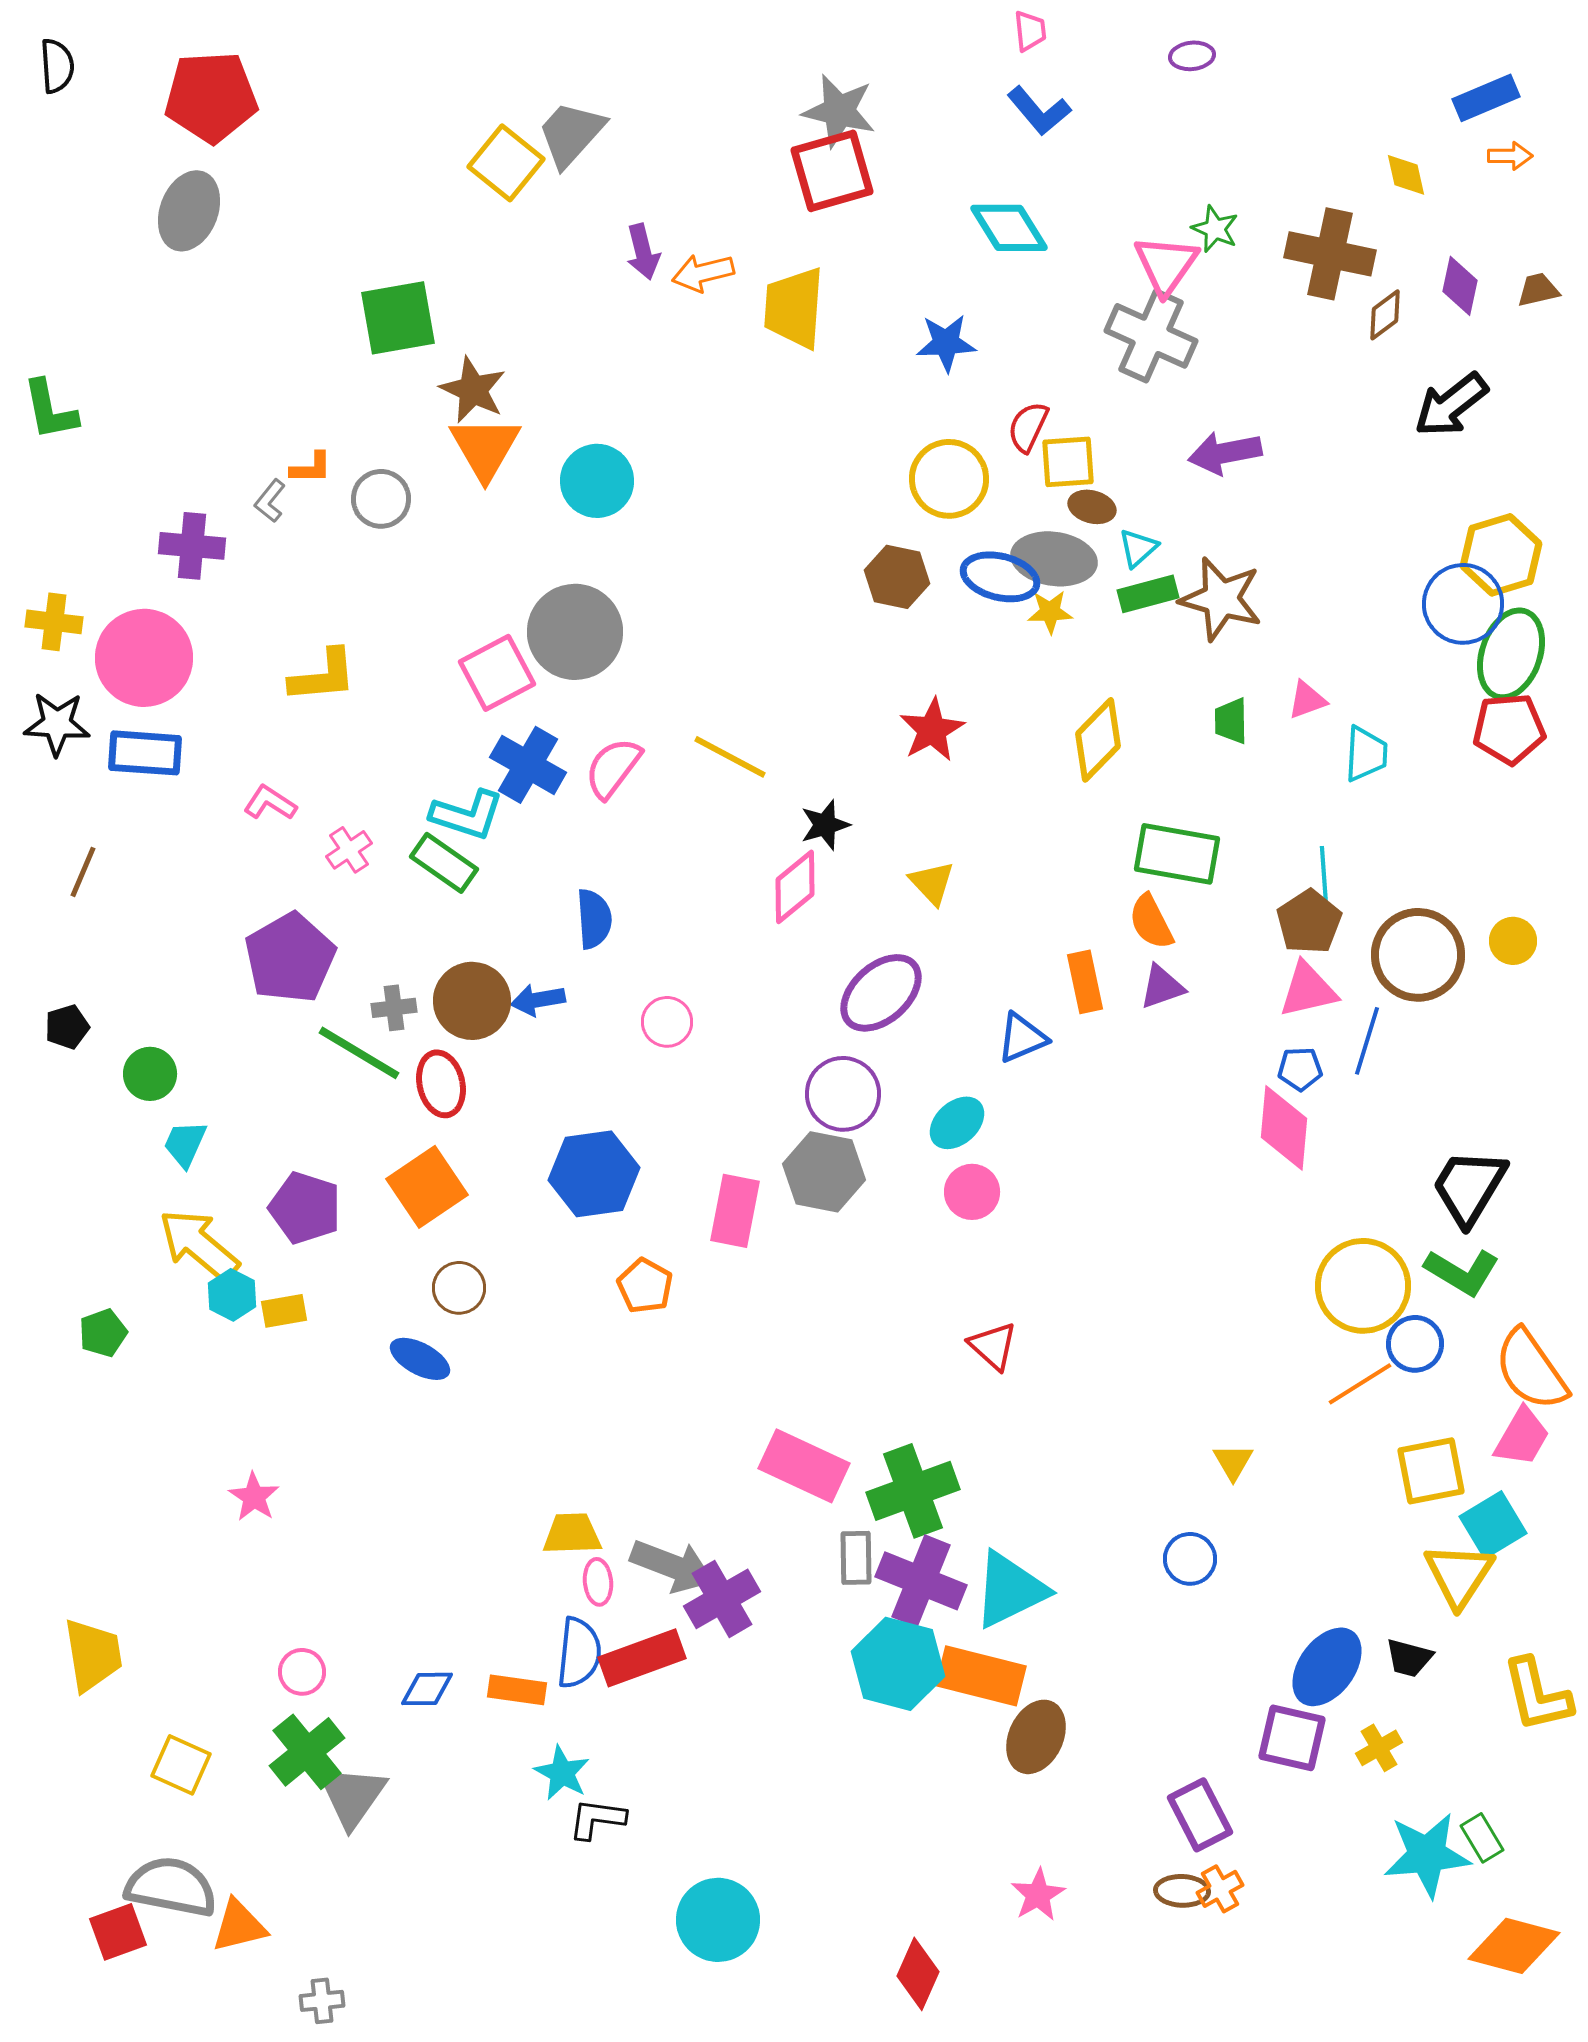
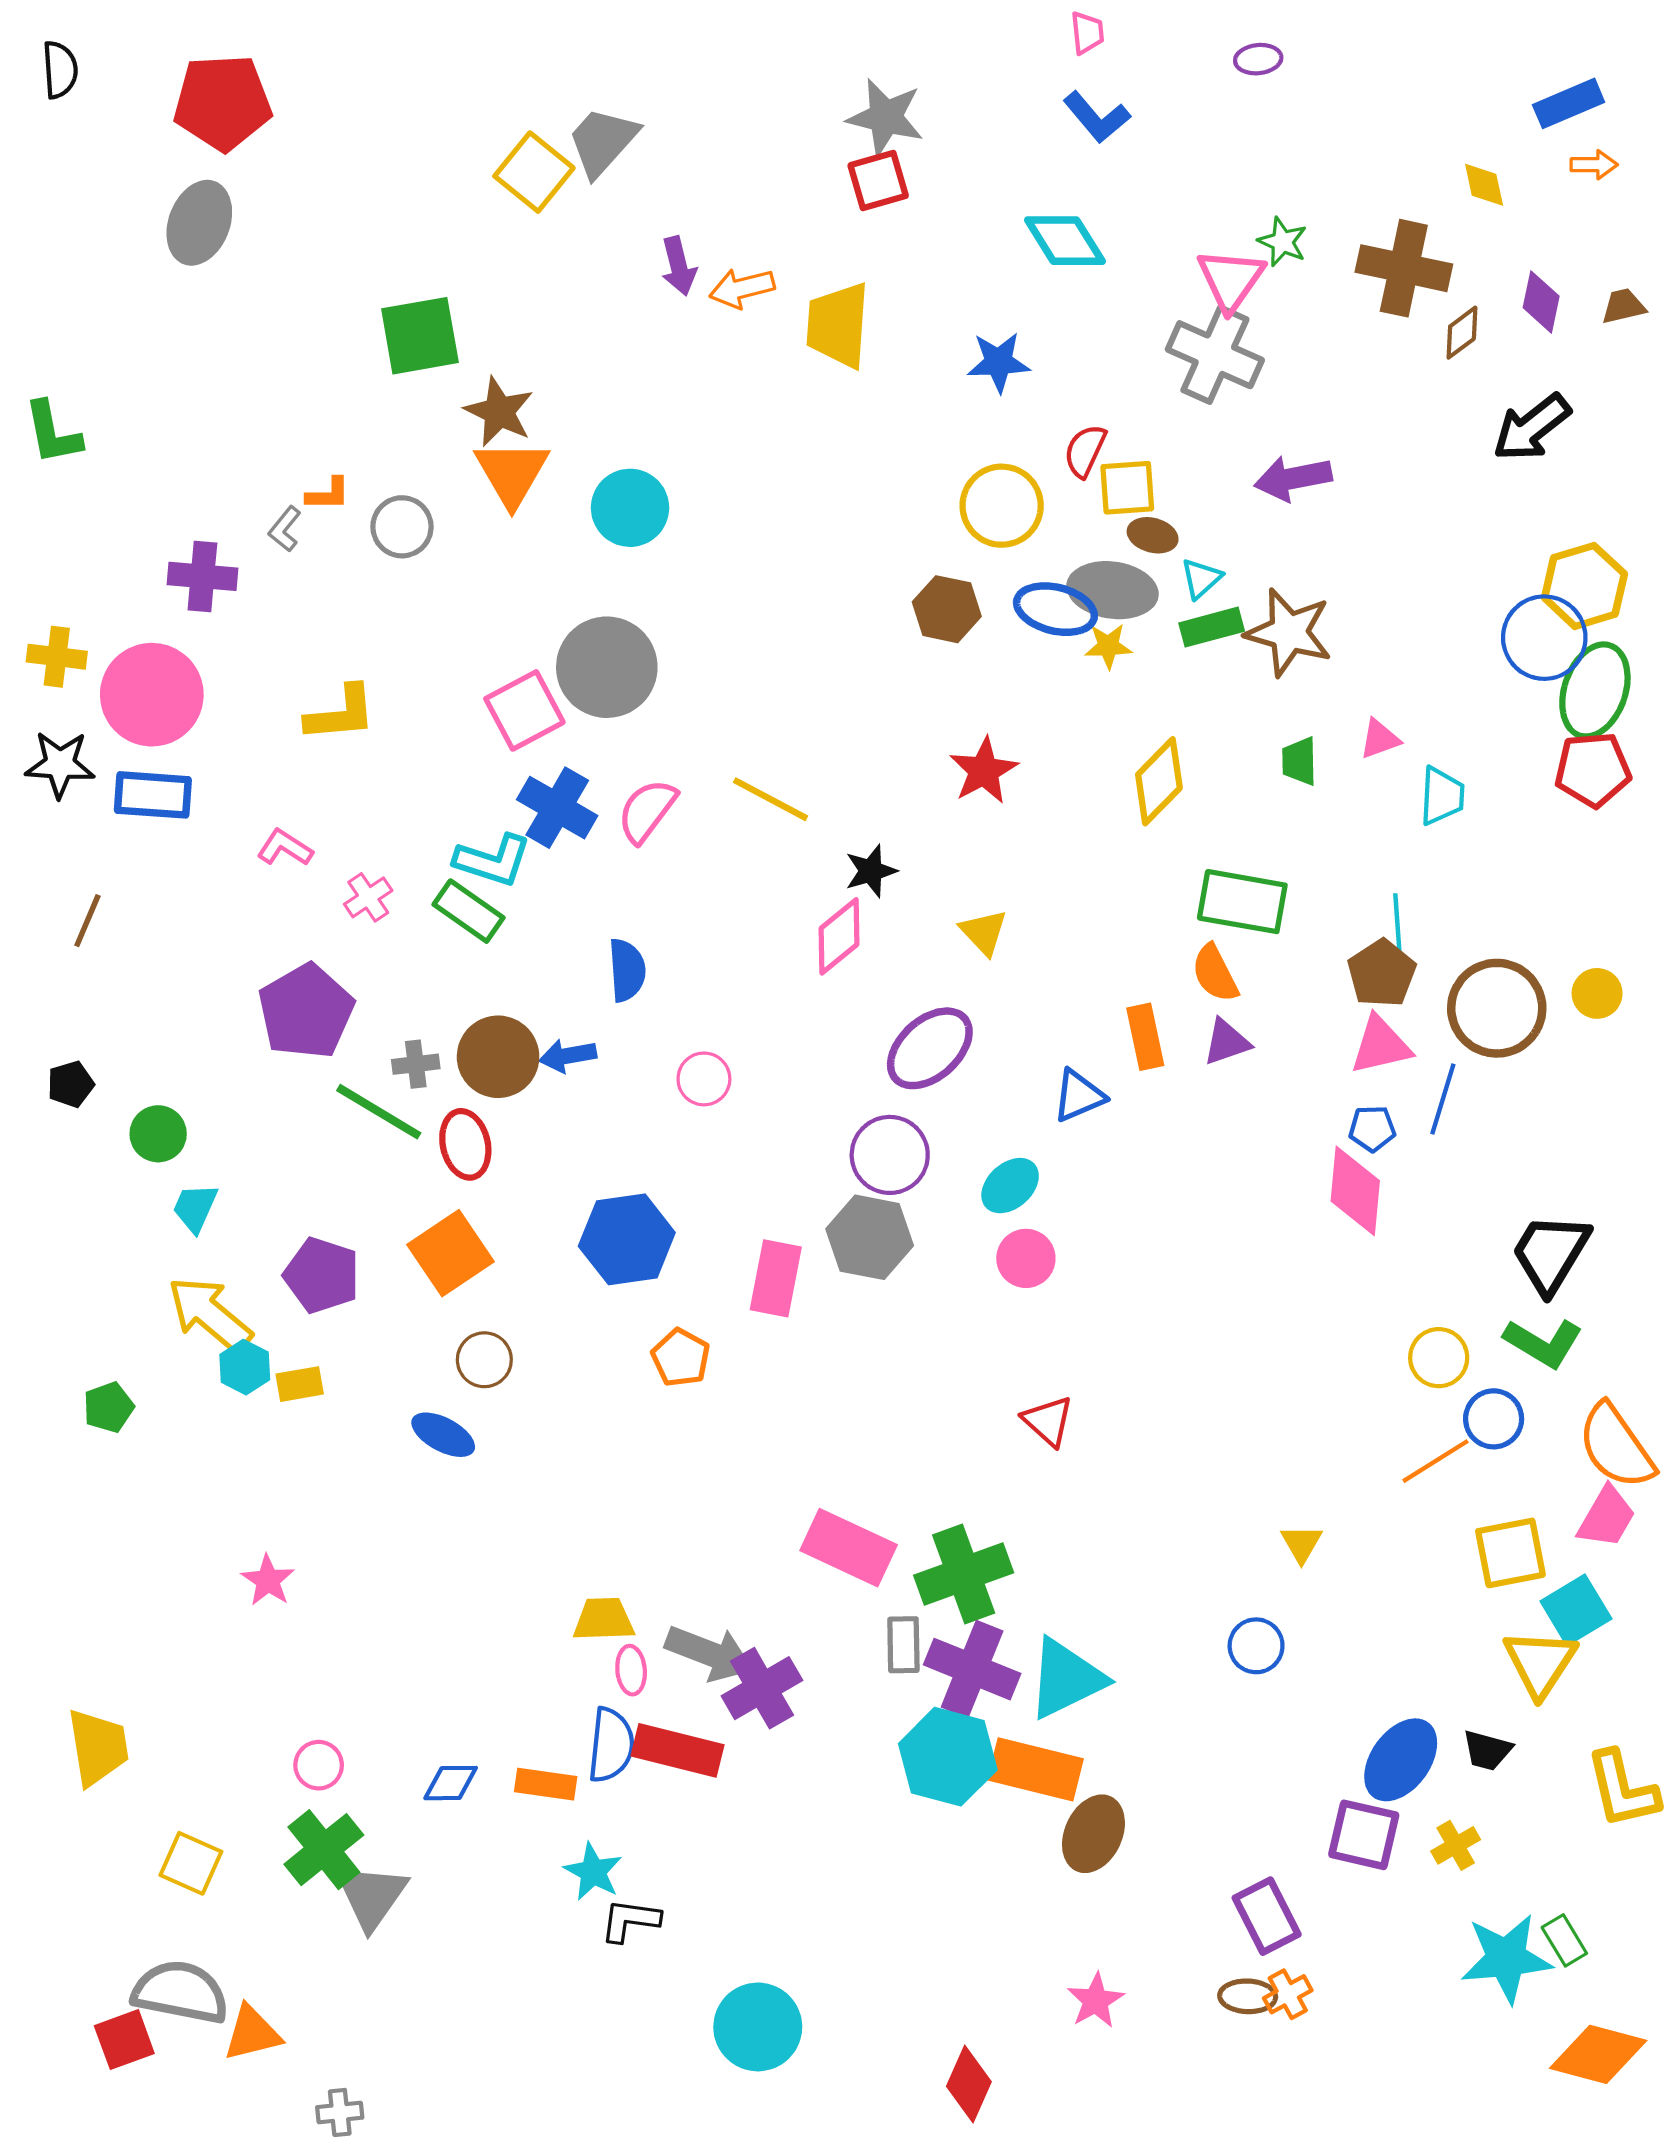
red square: (832, 171) -> (878, 181), size x0.7
yellow circle: (1363, 1286) -> (1439, 1358), size x0.6
red rectangle: (642, 1658) -> (678, 1750), turned 34

